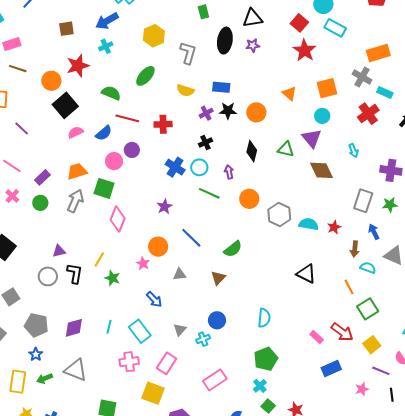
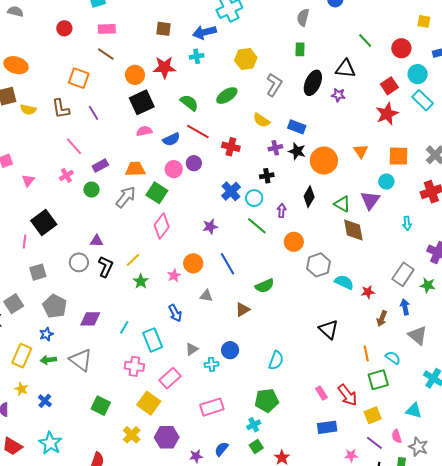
orange circle: (256, 112) -> (324, 161), size x1.4
brown diamond: (321, 170) -> (353, 230), moved
cyan semicircle: (368, 268) -> (393, 358), moved

